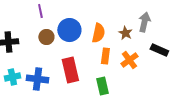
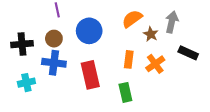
orange semicircle: (98, 33) -> (132, 19), moved, turned -138
brown circle: (46, 37) -> (54, 39), moved
blue cross: (37, 79) -> (54, 63), moved

